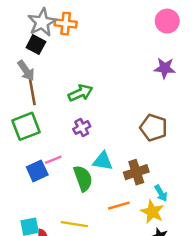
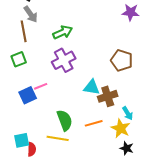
gray arrow: (26, 71) -> (31, 14), moved
green square: (26, 126) -> (19, 59), size x0.7
purple cross: (82, 128) -> (64, 60), size x1.6
cyan triangle: (103, 161) -> (92, 87), moved
green semicircle: (83, 178) -> (65, 120), moved

